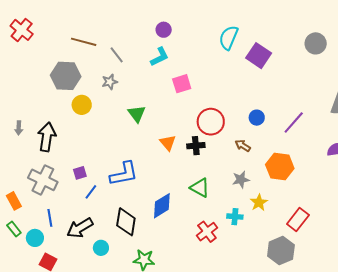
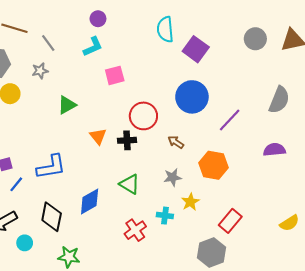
cyan semicircle: (229, 38) -> (165, 29), turned -30
green triangle: (137, 114) -> (67, 105), turned 36
blue circle: (257, 118) -> (192, 97), moved, size x2.0

